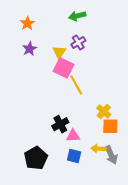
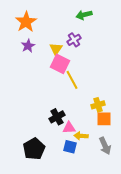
green arrow: (77, 16) -> (84, 15), moved
orange star: (27, 23) -> (26, 22), size x1.5
yellow cross: (104, 111) -> (98, 105), turned 32
yellow arrow: (98, 149) -> (81, 136), moved

